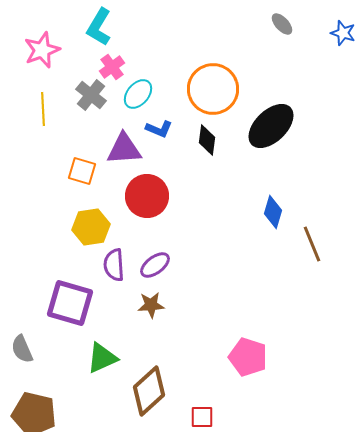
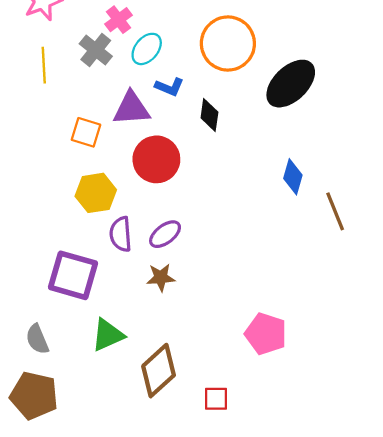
black diamond: (207, 140) -> (209, 115), moved
gray semicircle: (22, 349) -> (37, 339), moved

